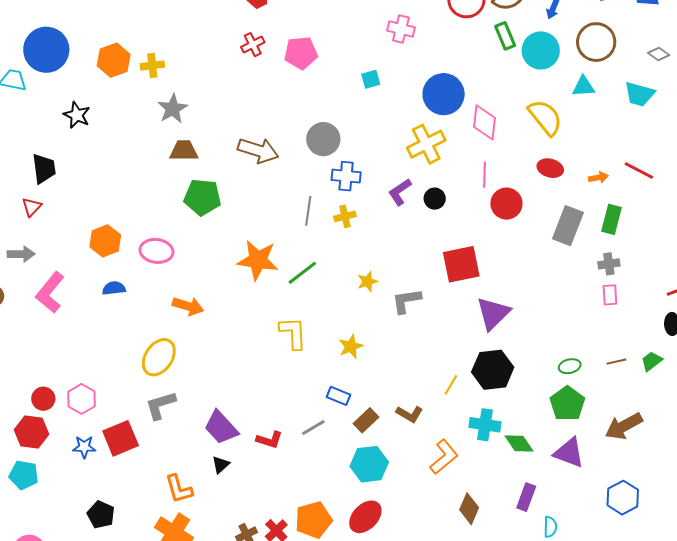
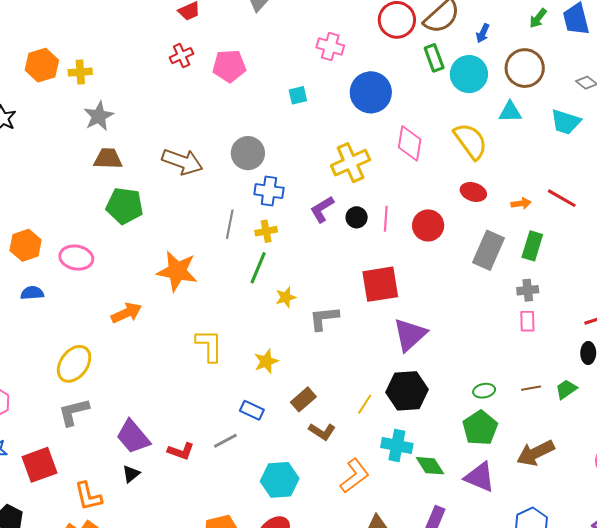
blue circle: (444, 94) -> (371, 92), moved
pink line: (485, 175) -> (386, 219), moved
green line: (302, 273) -> (258, 268), moved, turned -32
orange arrow: (188, 306) -> (126, 313), moved, turned -44
brown rectangle: (366, 420) -> (303, 399), moved
red square: (121, 438) -> (39, 465), moved

